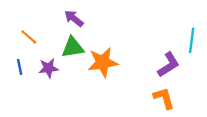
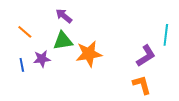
blue line: (20, 67) -> (22, 65), moved

